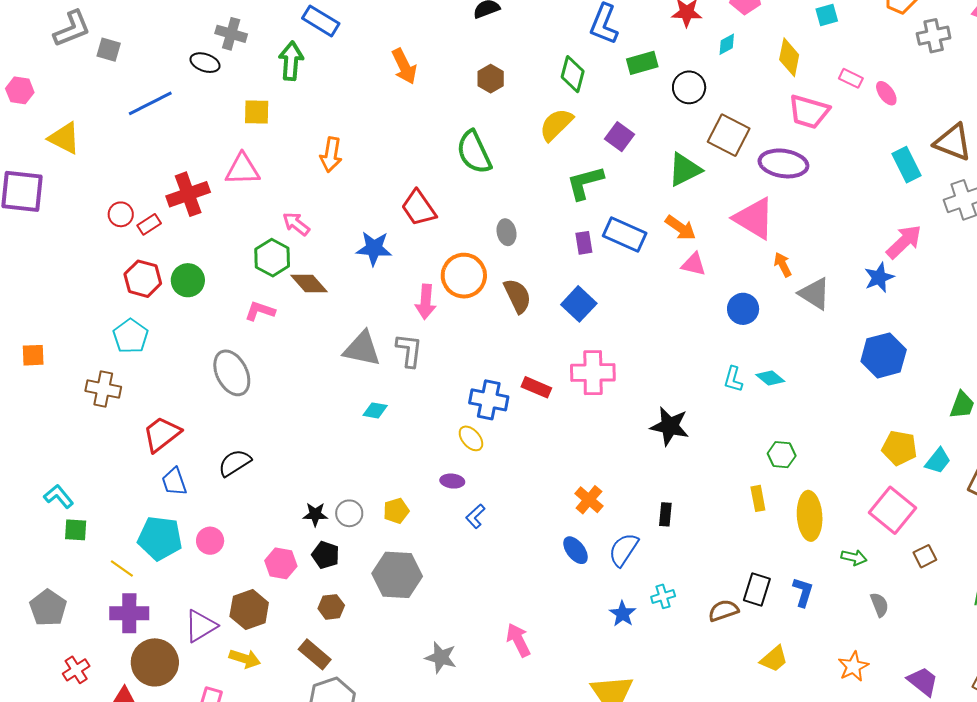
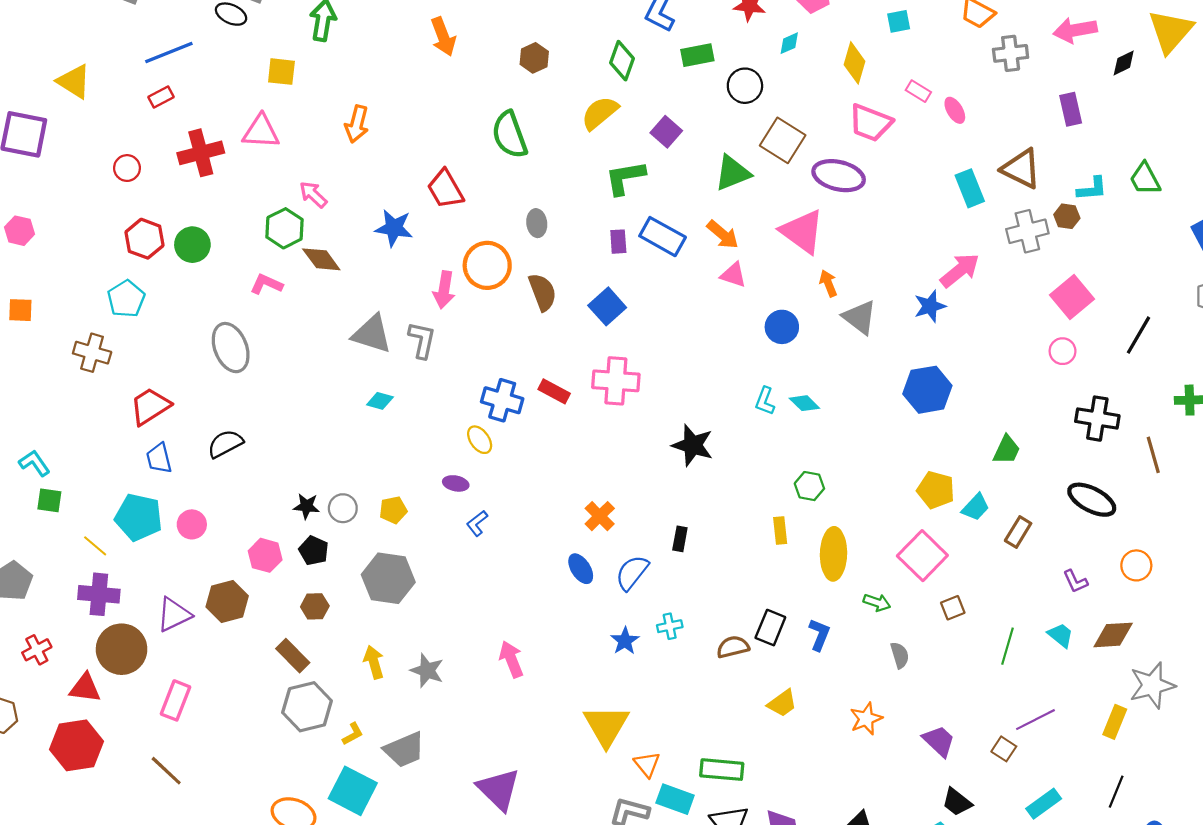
pink hexagon: (20, 90) -> (19, 231), moved
red rectangle: (149, 224) -> (161, 97), moved
yellow arrow: (245, 659) -> (374, 662), moved, turned -128

